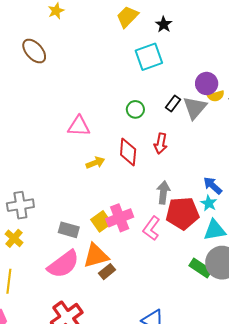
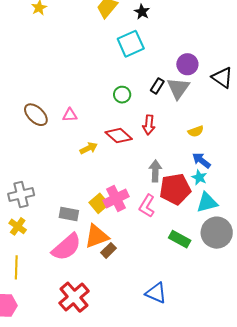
brown ellipse: (34, 51) -> (36, 115), moved
yellow semicircle: (216, 96) -> (196, 131), moved
pink triangle: (79, 126) -> (70, 115), size x0.7
red diamond: (128, 152) -> (119, 136), turned -48
green rectangle: (200, 268) -> (180, 239), moved

